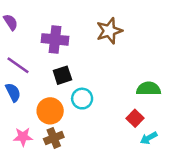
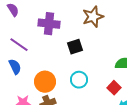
black square: (62, 75) -> (75, 47), moved
cyan circle: (82, 99) -> (79, 80), moved

